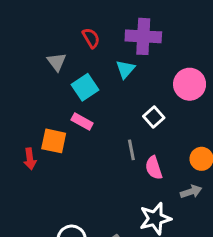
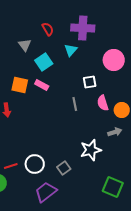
white square: (154, 117) -> (90, 82), turned 32
orange square: (54, 141) -> (20, 85), moved
pink semicircle: (154, 168) -> (103, 103), moved

